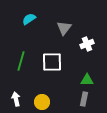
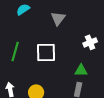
white cross: (87, 44) -> (90, 42), moved

